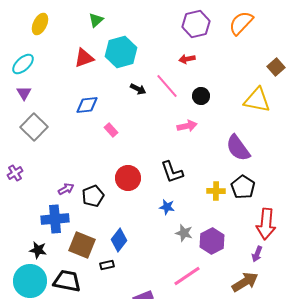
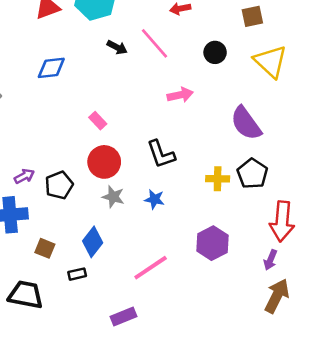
brown square: (276, 67) -> (252, 16), moved, turned 30
black circle: (201, 96) -> (215, 52), moved
yellow triangle: (257, 100) -> (270, 61), turned 32
pink rectangle: (111, 130) -> (98, 121), moved
gray star: (184, 233) -> (113, 197), moved
brown square: (82, 245) -> (45, 248), size x0.6
pink line: (187, 276) -> (151, 268), moved
brown arrow: (245, 282) -> (277, 296), moved, turned -32

